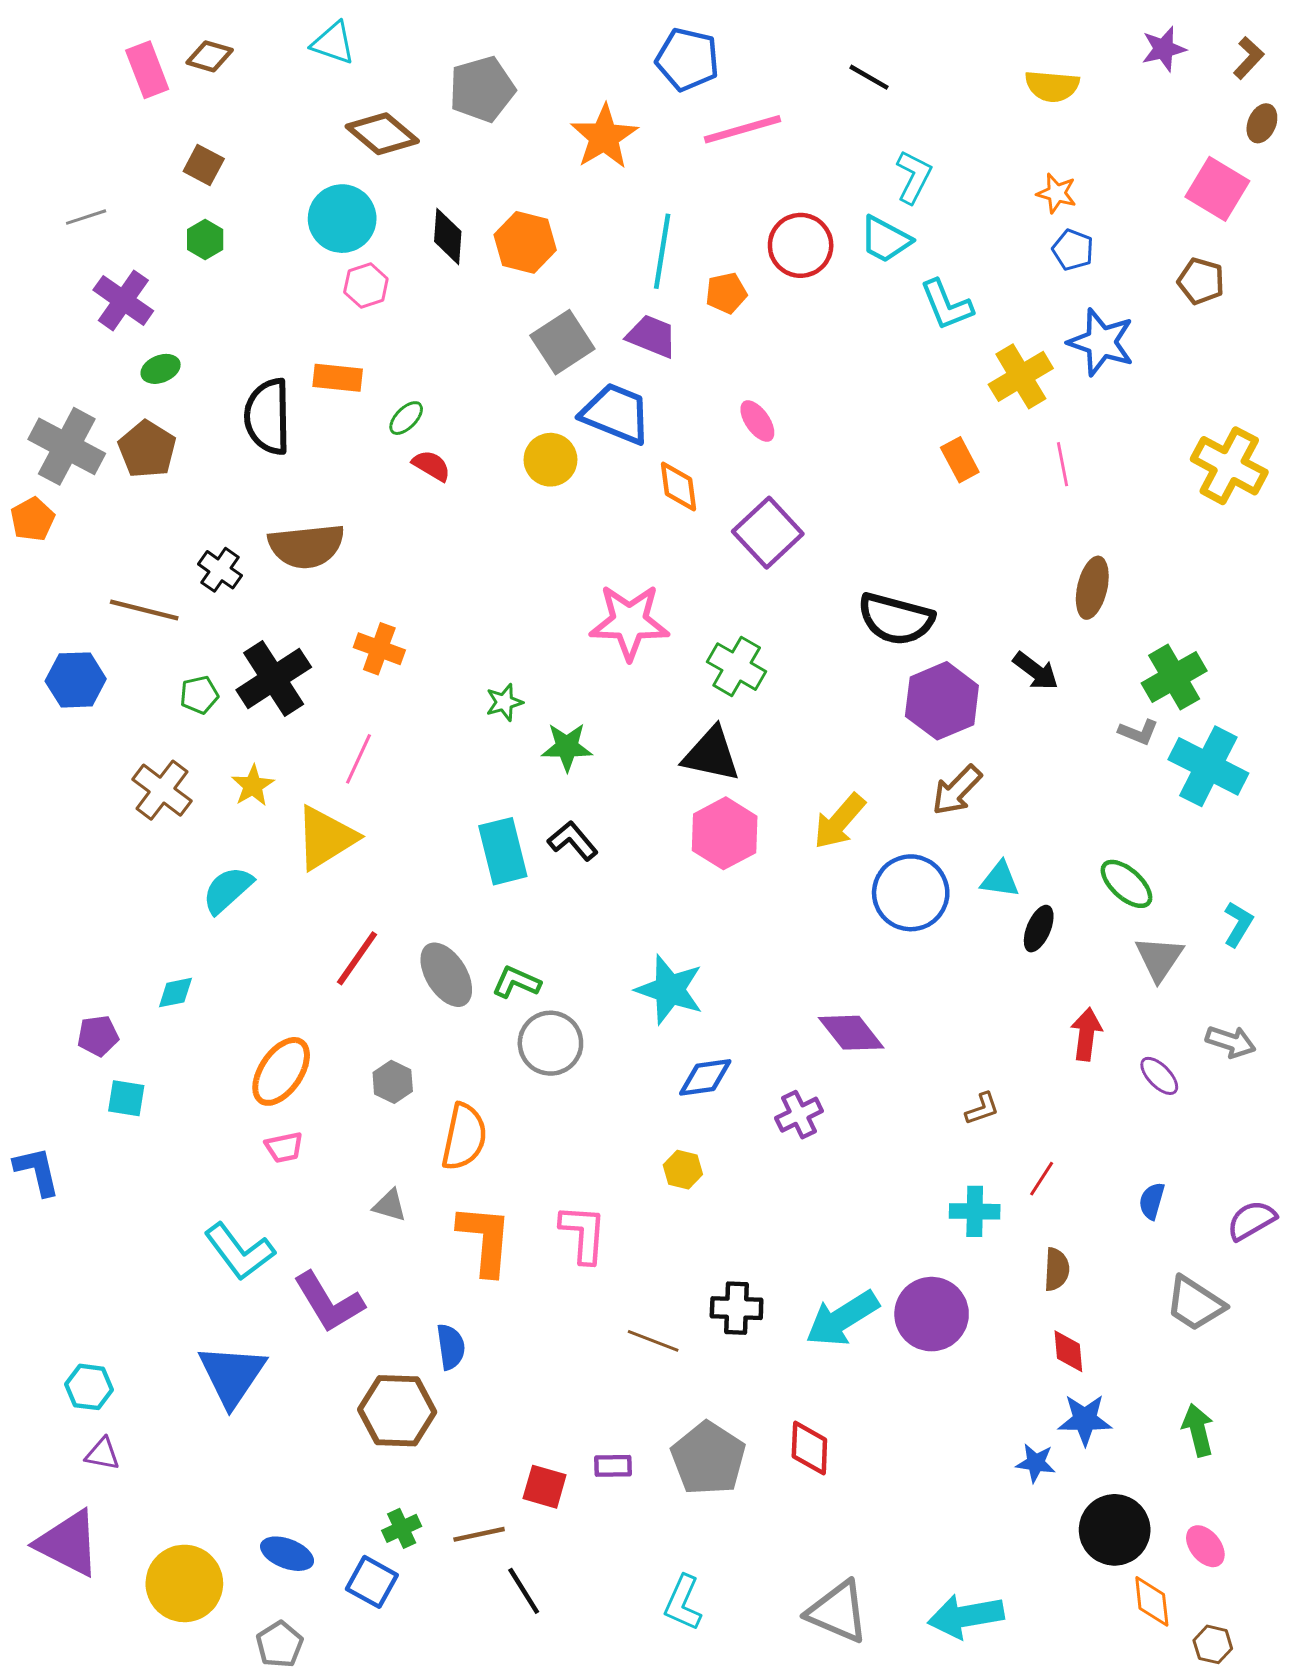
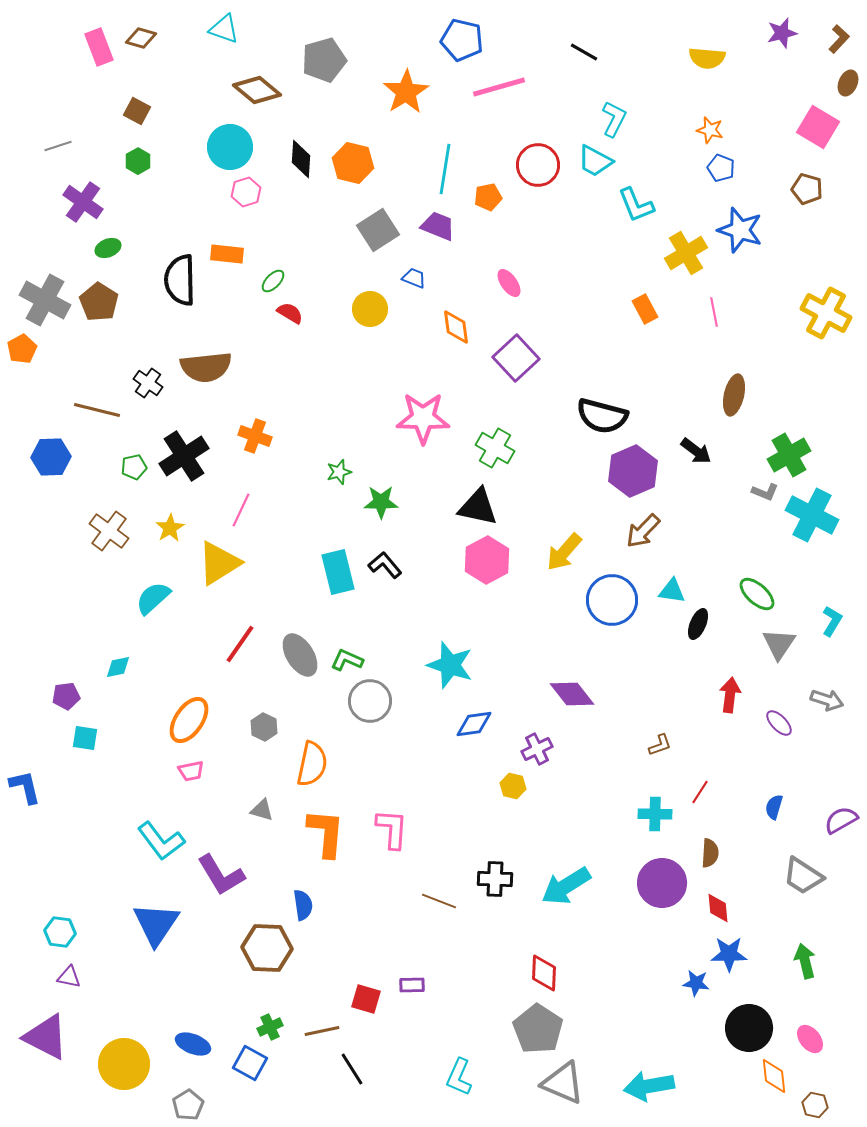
blue trapezoid: (616, 414) -> (414, 278), size x0.5
yellow hexagon: (683, 1170) -> (513, 786), moved
purple circle: (932, 1314) -> (662, 883), moved
gray pentagon: (708, 1458) -> (538, 1029), moved

